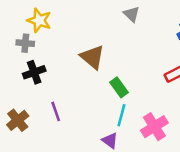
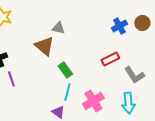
gray triangle: (132, 14) -> (58, 28), moved, turned -32
purple line: (56, 111) -> (11, 79), moved

